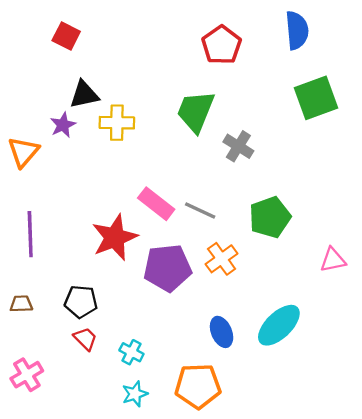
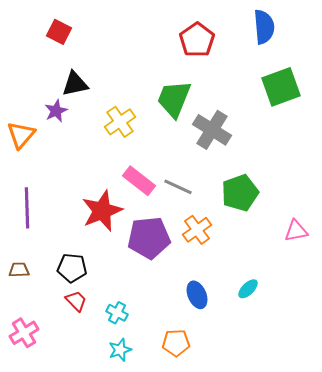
yellow cross: (117, 123) -> (120, 122), moved, turned -36
gray cross: (238, 146) -> (212, 130), size x1.4
cyan ellipse: (279, 325) -> (248, 289), size x0.5
orange pentagon: (198, 386) -> (176, 343), size x0.7

